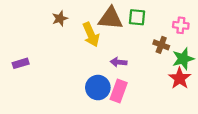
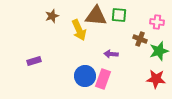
purple arrow: (119, 62) -> (111, 54), moved
purple rectangle: (21, 63) -> (34, 61), moved
red star: (180, 78) -> (156, 79), moved, turned -30

